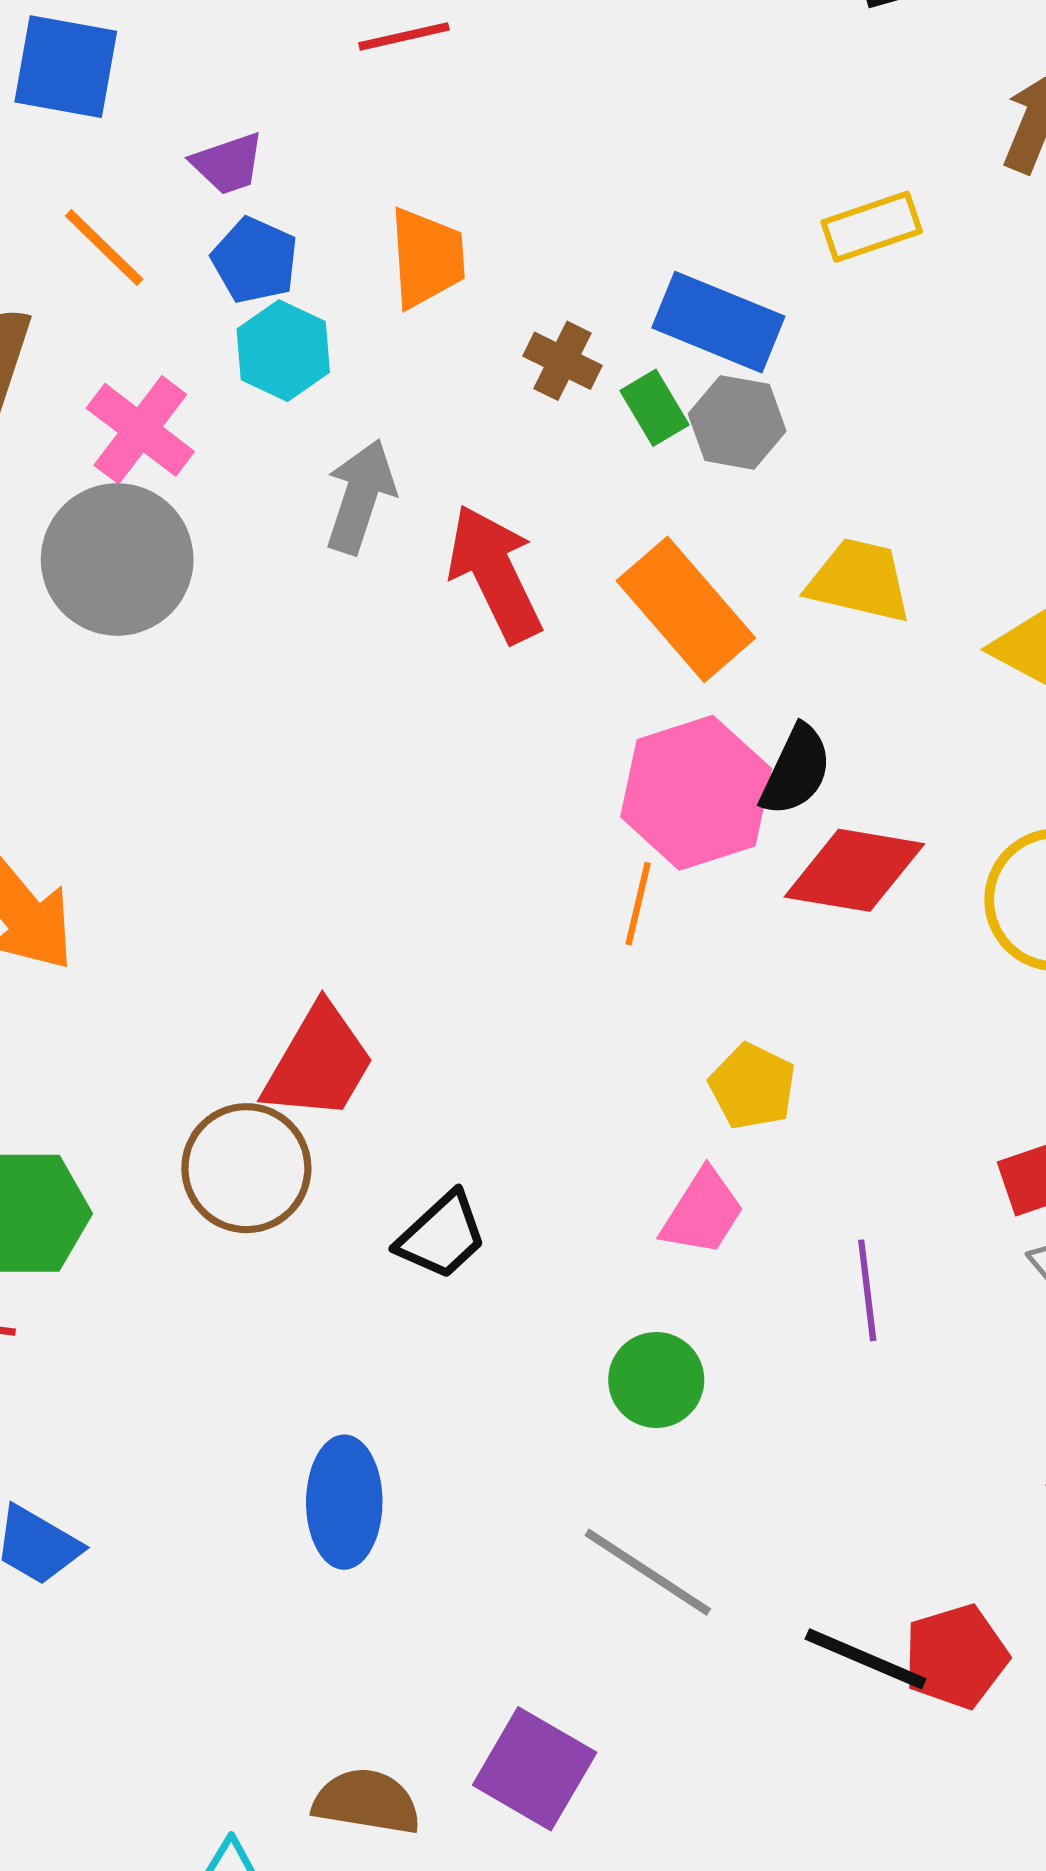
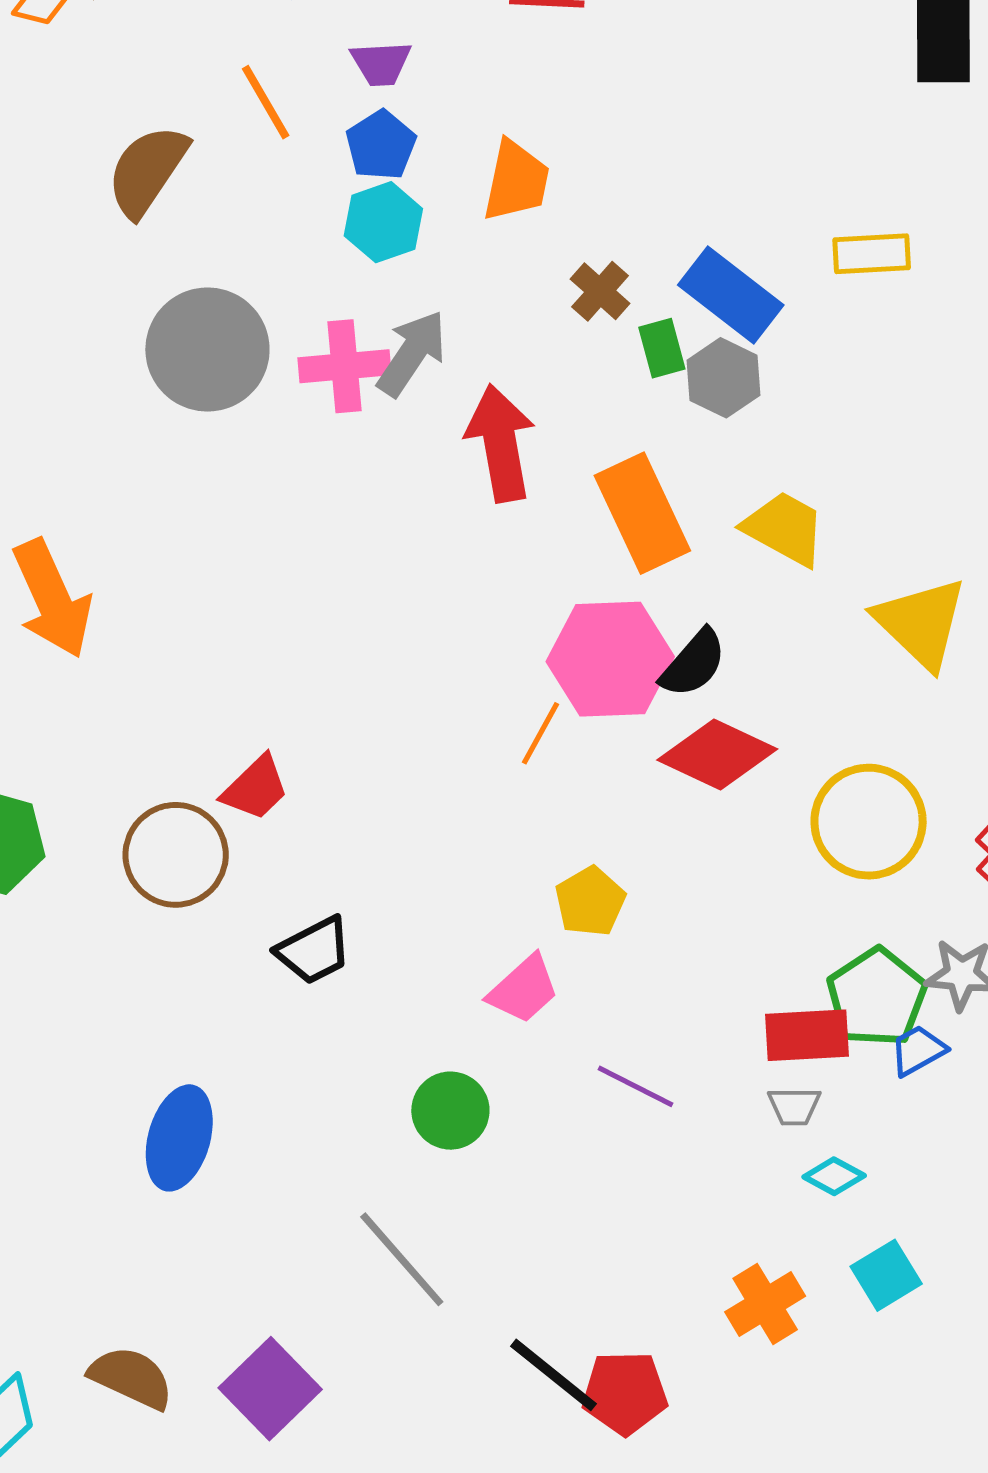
pink cross: (140, 430) -> (344, 366), moved, turned 32
red trapezoid: (319, 1063) -> (255, 788), size x0.7
purple line: (867, 1290) -> (635, 1086), turned -72

